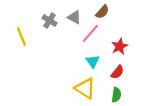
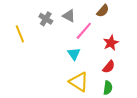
brown semicircle: (102, 12) -> (103, 11), moved
cyan triangle: (93, 61) -> (74, 54), moved

